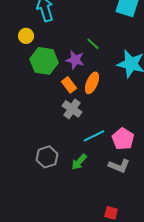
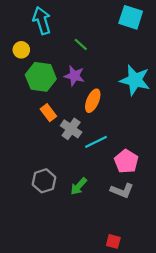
green line: (93, 44) -> (81, 44), moved
orange rectangle: (69, 85) -> (48, 113), moved
cyan line: (94, 136) -> (96, 142), moved

